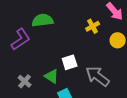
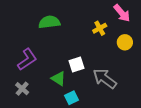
purple L-shape: (21, 39) -> (27, 59), moved
gray cross: (25, 81) -> (22, 89), moved

